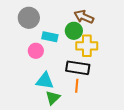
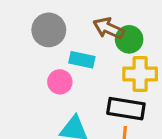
brown arrow: (84, 17) -> (109, 28), moved
green circle: (74, 31) -> (129, 39), moved

